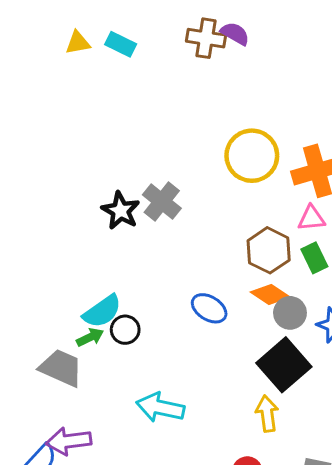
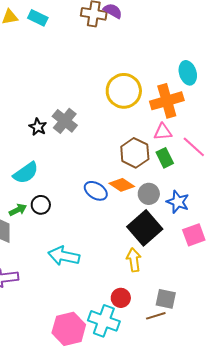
black star: (121, 211) -> (38, 127), size x0.7
orange diamond: (270, 295) -> (122, 185), moved
cyan semicircle: (102, 311) -> (26, 173), moved

